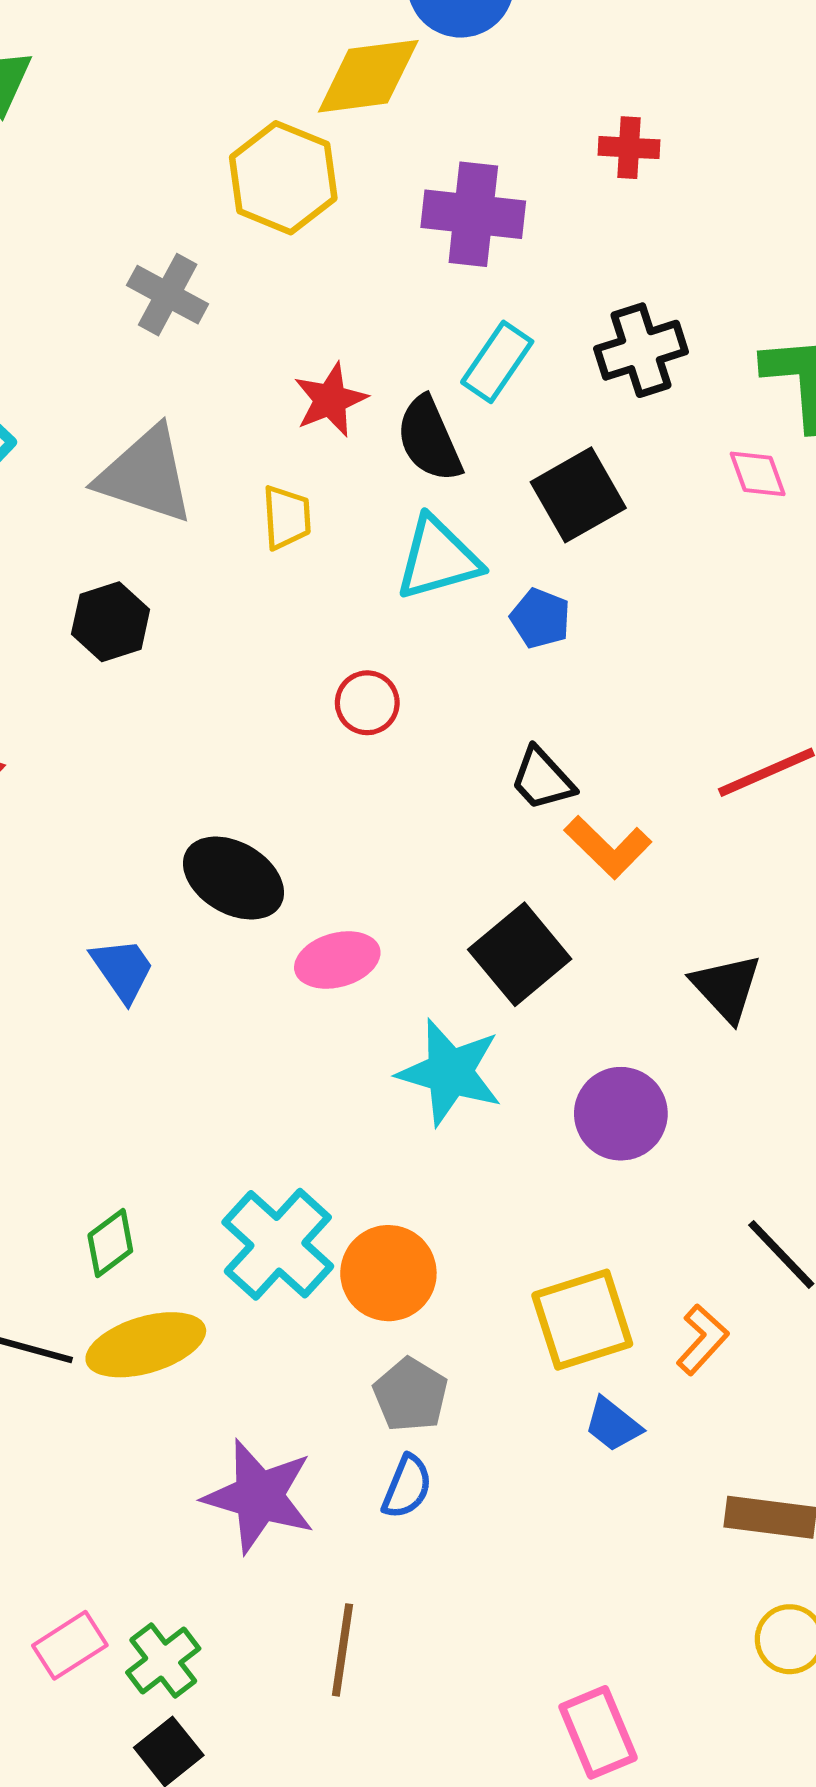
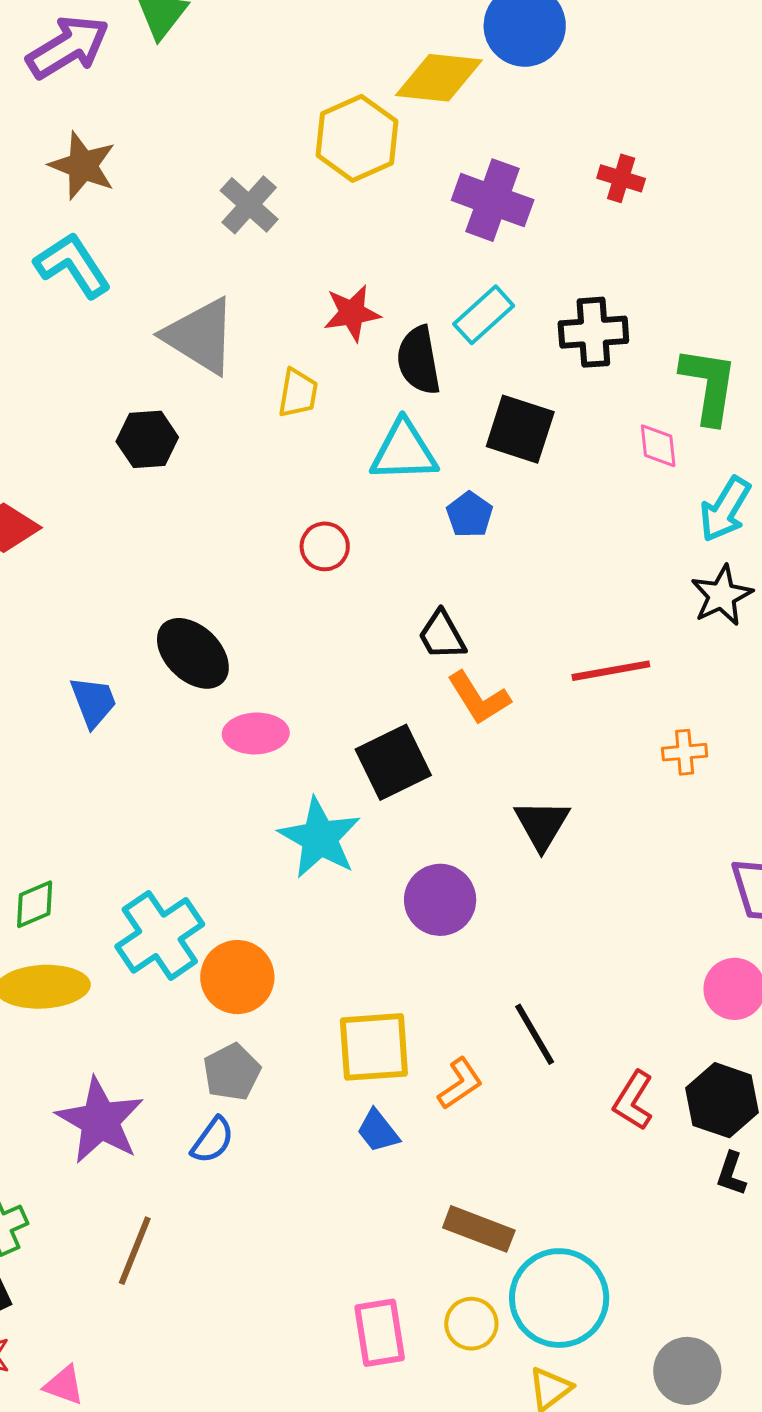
black square: (578, 495) -> (520, 429), turned 34
pink rectangle: (598, 1732) -> (380, 1333), moved

